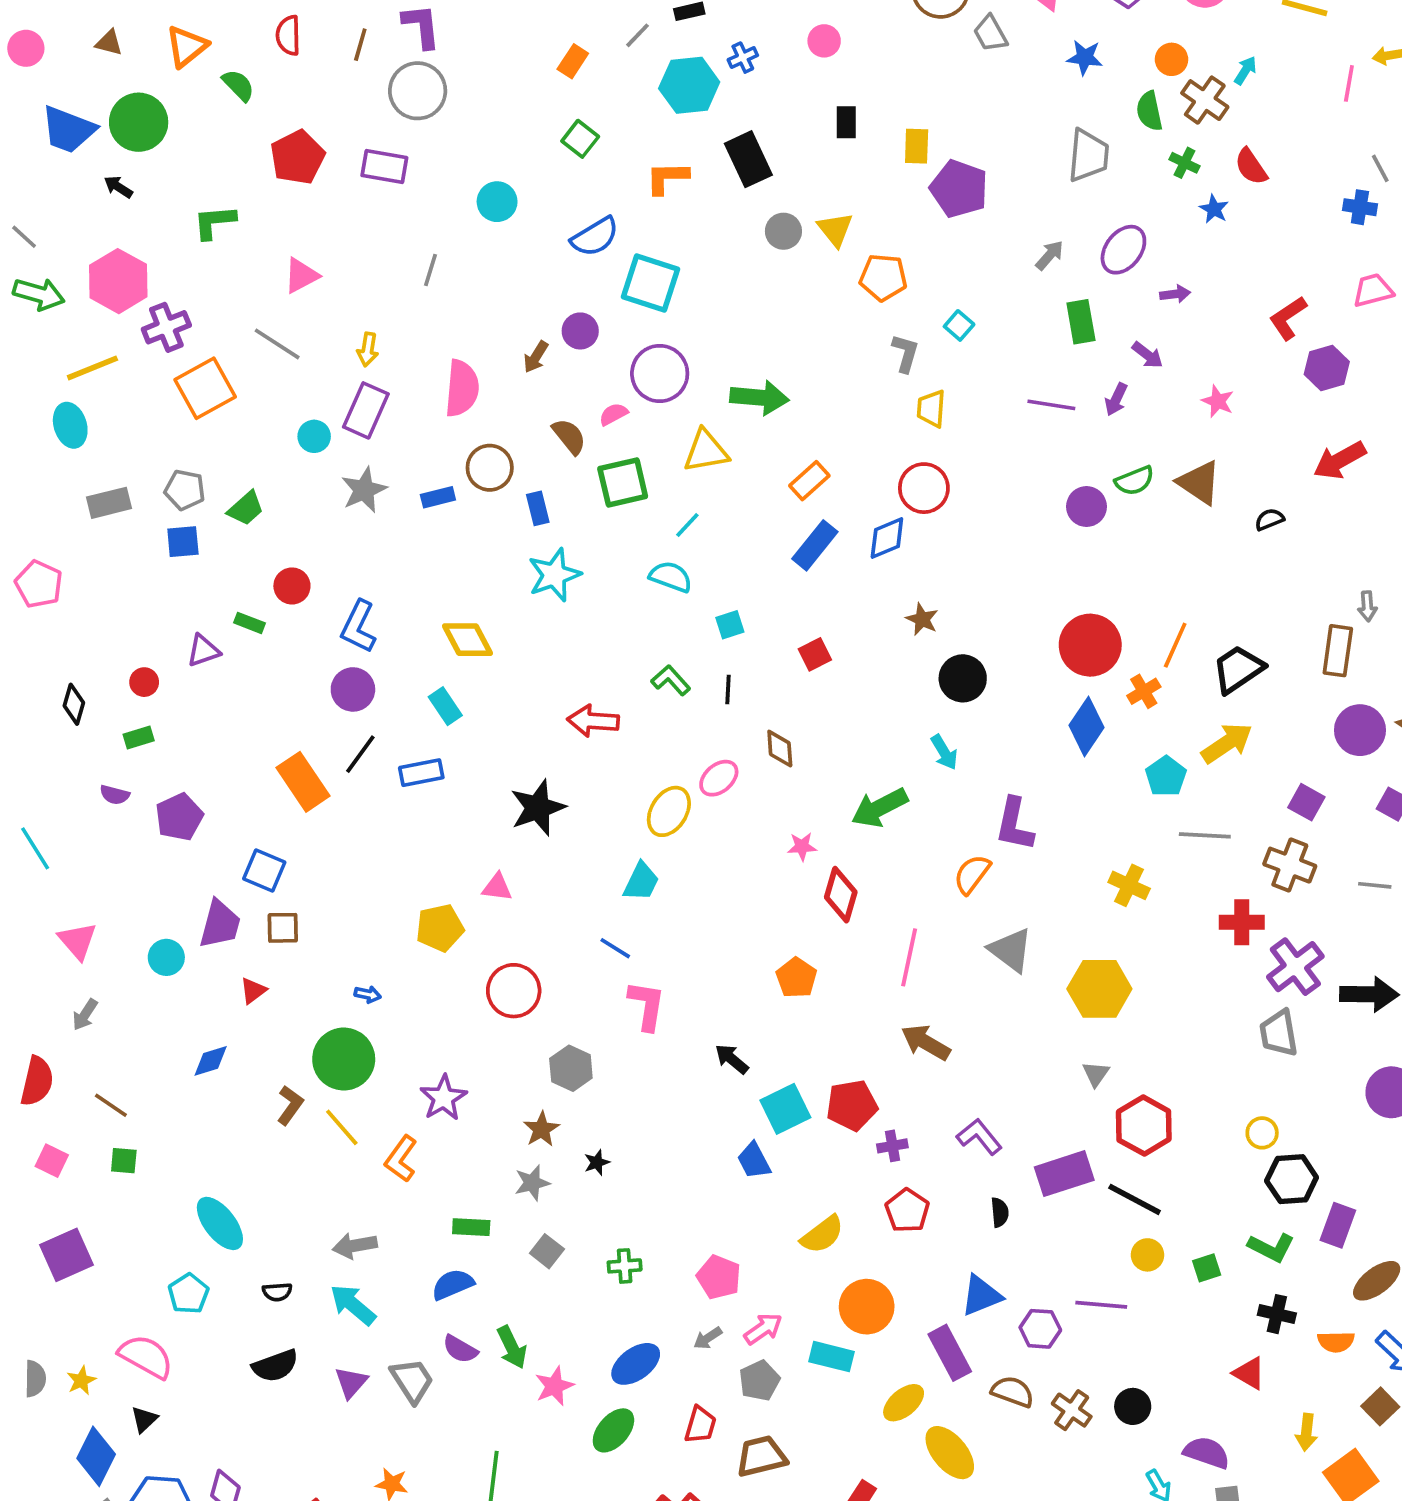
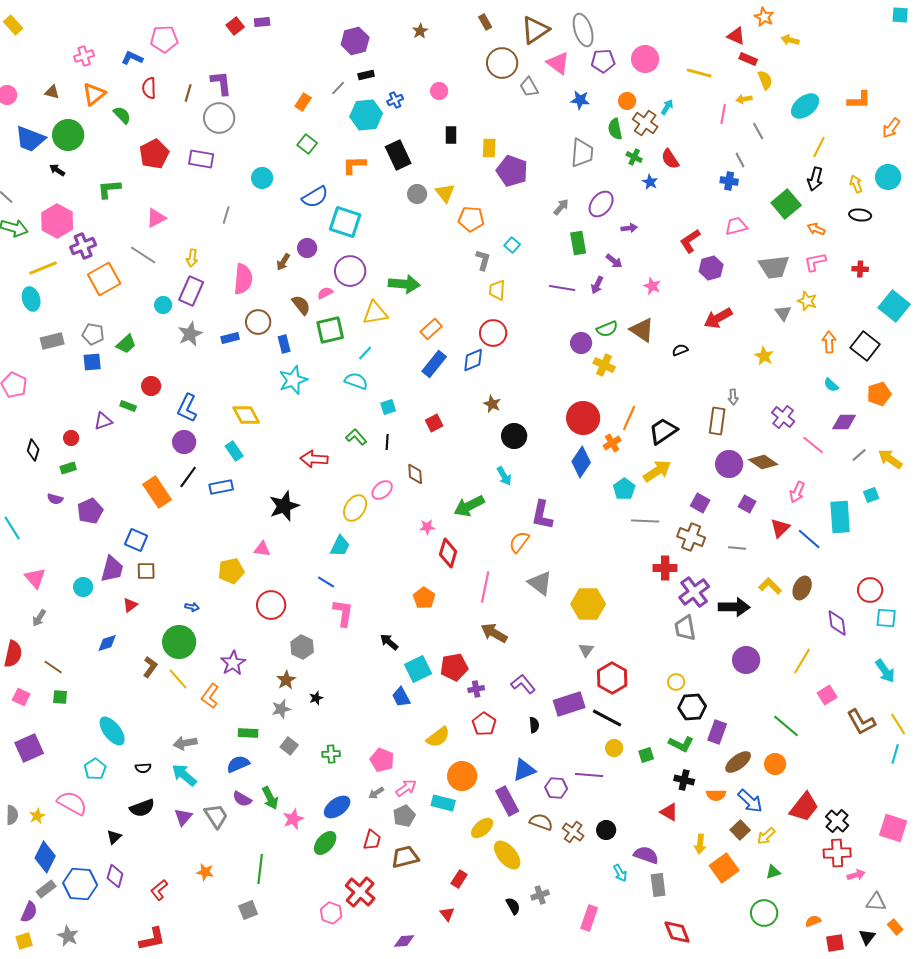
yellow cross: (1129, 885) -> (604, 365), moved
black triangle: (144, 1419) -> (114, 837), moved

